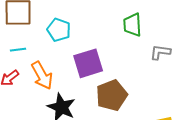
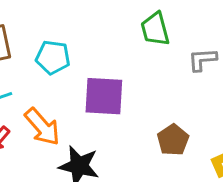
purple square: (88, 63) -> (104, 96), turned 32
brown pentagon: (112, 95) -> (173, 140), moved, size x0.7

